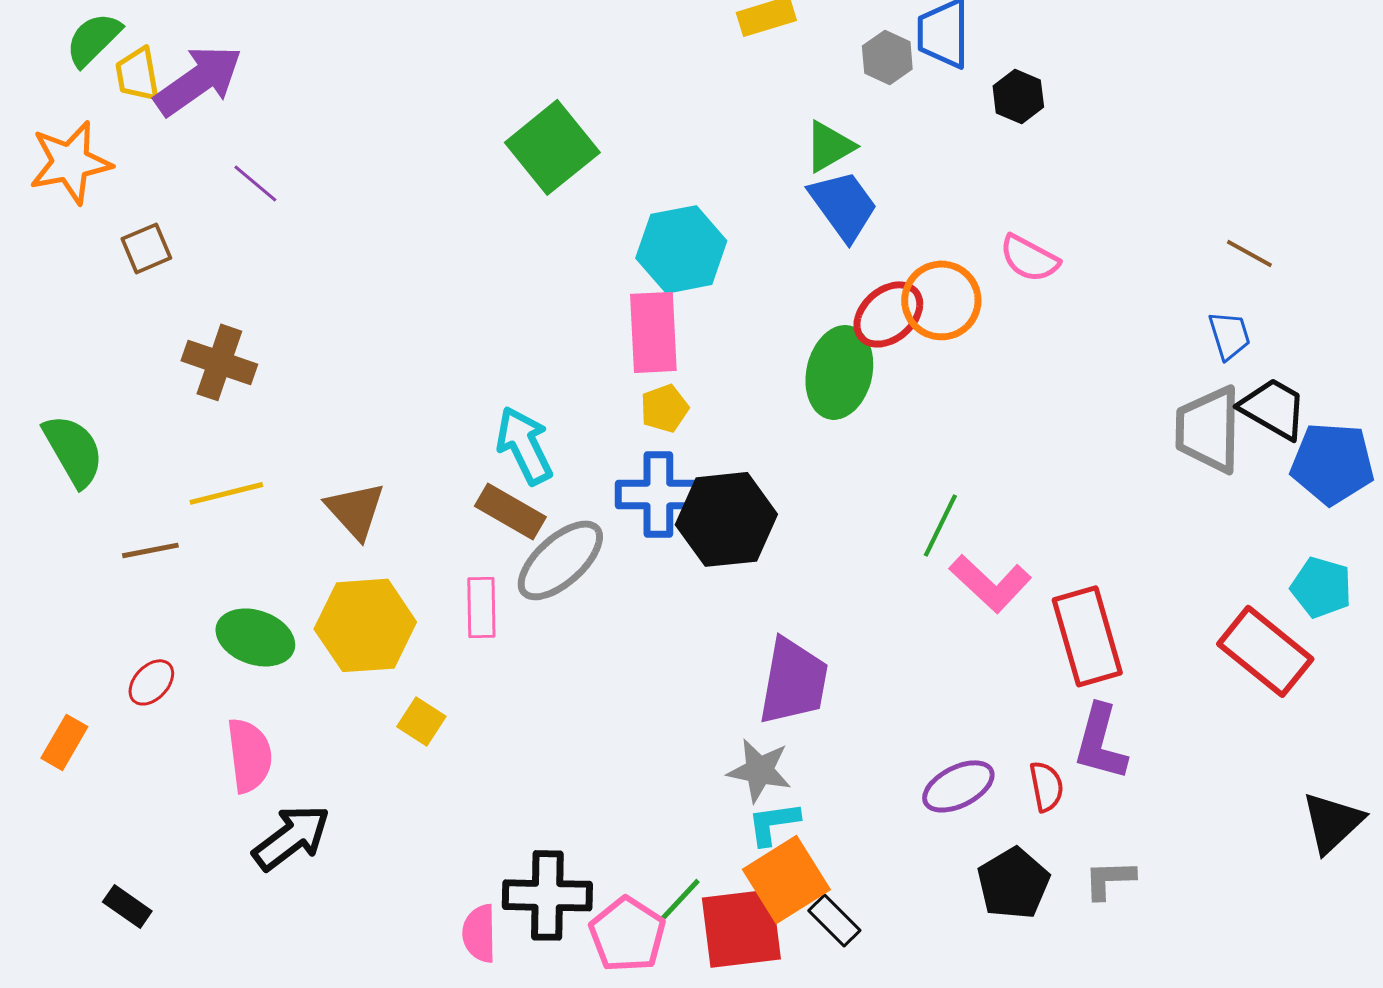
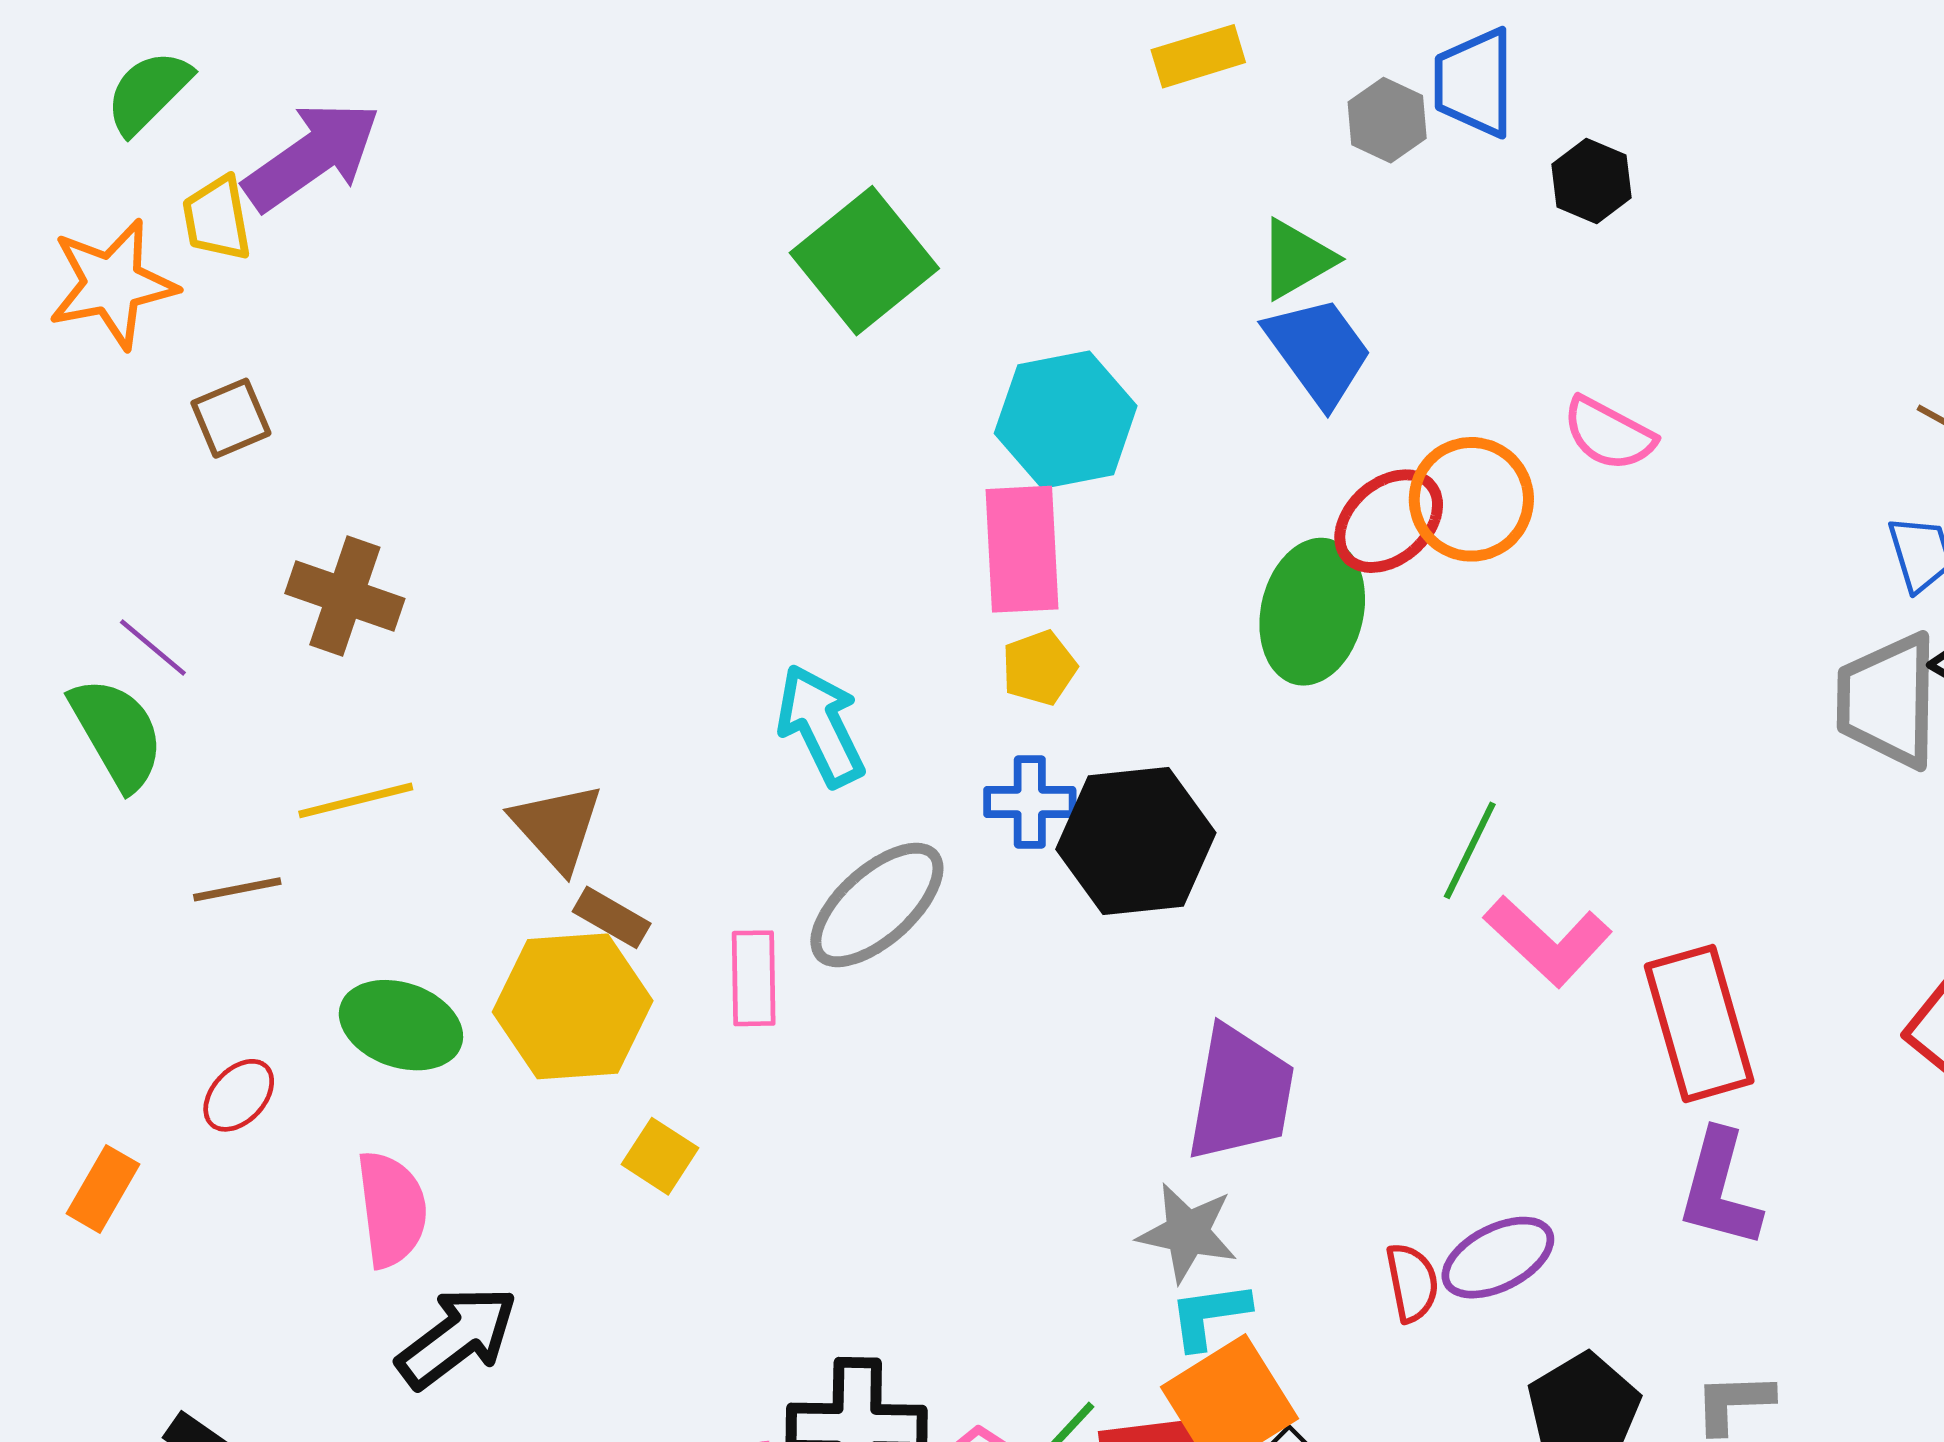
yellow trapezoid: (137, 74) -> (217, 218), moved
purple line: (255, 183) -> (153, 648), moved
blue cross: (658, 494) -> (1030, 802), size x0.7
brown rectangle: (510, 511) -> (612, 917), moved, size x0.7
red semicircle: (1046, 786) -> (1412, 1283), moved

